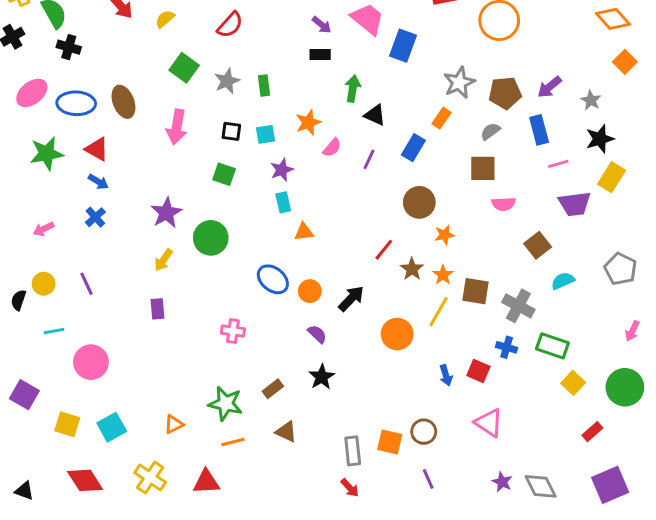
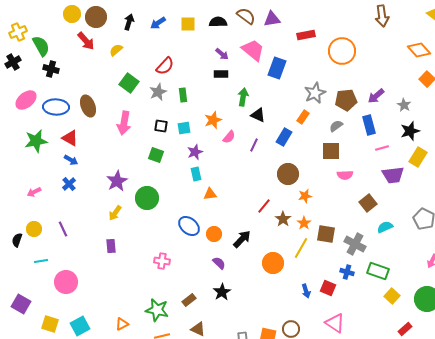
red semicircle: (230, 25) -> (165, 66), moved

